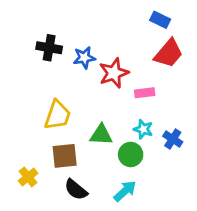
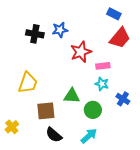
blue star: (84, 58) -> (60, 30), moved
yellow trapezoid: (58, 115) -> (28, 83), moved
cyan star: (143, 129) -> (102, 84), moved
yellow cross: (28, 177) -> (12, 127), moved

